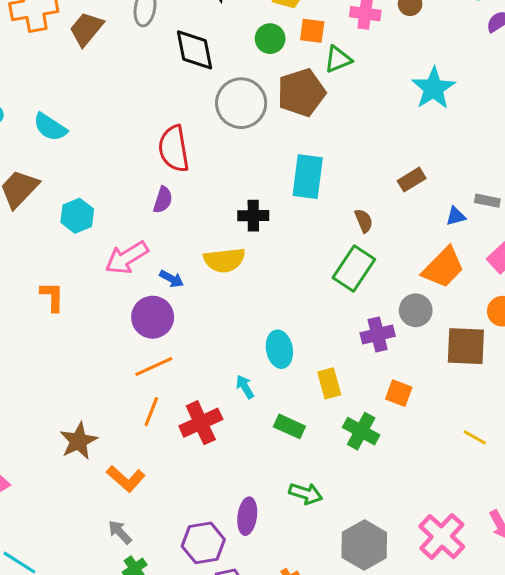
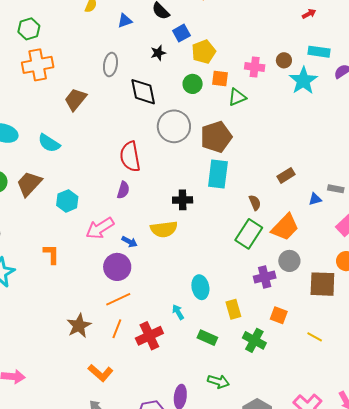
brown trapezoid: (86, 29) -> (76, 99), moved
cyan star: (433, 88) -> (303, 81), moved
brown pentagon: (301, 93) -> (216, 137), moved
orange trapezoid: (443, 268) -> (285, 227), moved
yellow line: (475, 437) -> (315, 337), moved
brown star: (78, 441) -> (79, 326), moved

